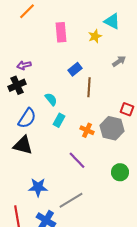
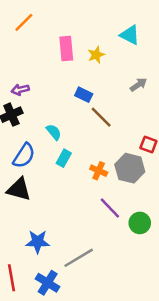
yellow star: (95, 36) -> (96, 55), moved
blue rectangle: (75, 69) -> (84, 95), turned 64
brown line: (89, 87) -> (101, 117), turned -48
purple line: (77, 160) -> (110, 208), moved

